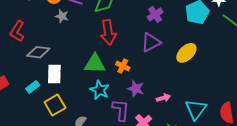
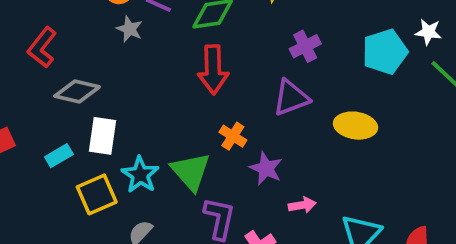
yellow ellipse: (186, 53) -> (356, 126), turned 45
green triangle: (95, 64) -> (191, 171), moved, turned 40
purple star: (136, 89) -> (266, 168), moved
cyan star: (100, 90) -> (140, 175), moved

